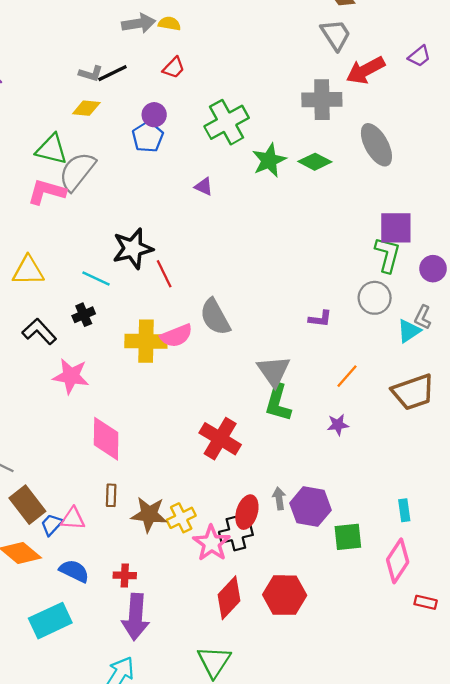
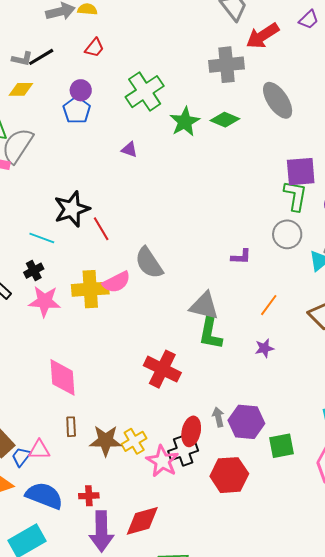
gray triangle: (274, 371) -> (204, 306), turned -36
pink star: (71, 376) -> (45, 301), moved
blue semicircle: (74, 571) -> (44, 496), size x1.4
red hexagon: (285, 595) -> (229, 475), moved
red diamond: (229, 598) -> (142, 521), moved, turned 36

